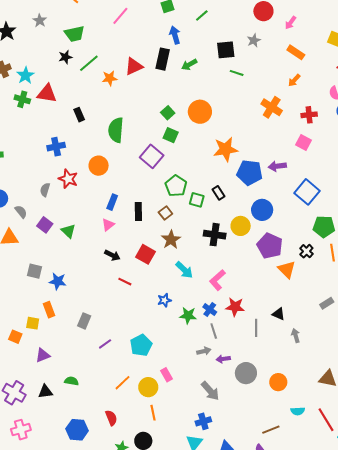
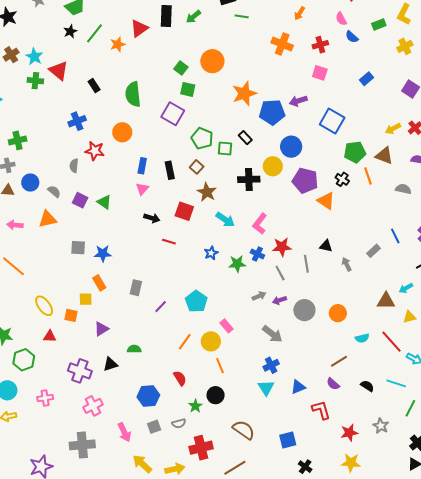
red triangle: (47, 94) -> (59, 71), turned 40
gray rectangle: (327, 303) -> (374, 251), moved
gray line: (214, 331) -> (280, 273), moved

